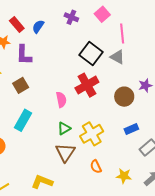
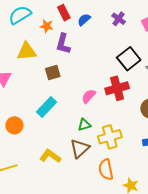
pink semicircle: (61, 100) -> (89, 96), turned -140
orange semicircle: (96, 167) -> (106, 170), size x1.5
yellow L-shape: (42, 182) -> (50, 156), moved

